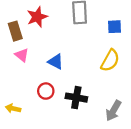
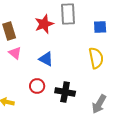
red star: (37, 17) -> (44, 24), moved
yellow semicircle: (110, 60) -> (96, 58), turned -40

